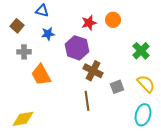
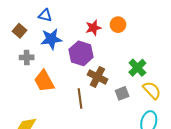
blue star: (48, 34) -> (51, 39), size x1.5
green cross: (141, 51) -> (137, 68), moved
brown line: (87, 101) -> (80, 98), moved

